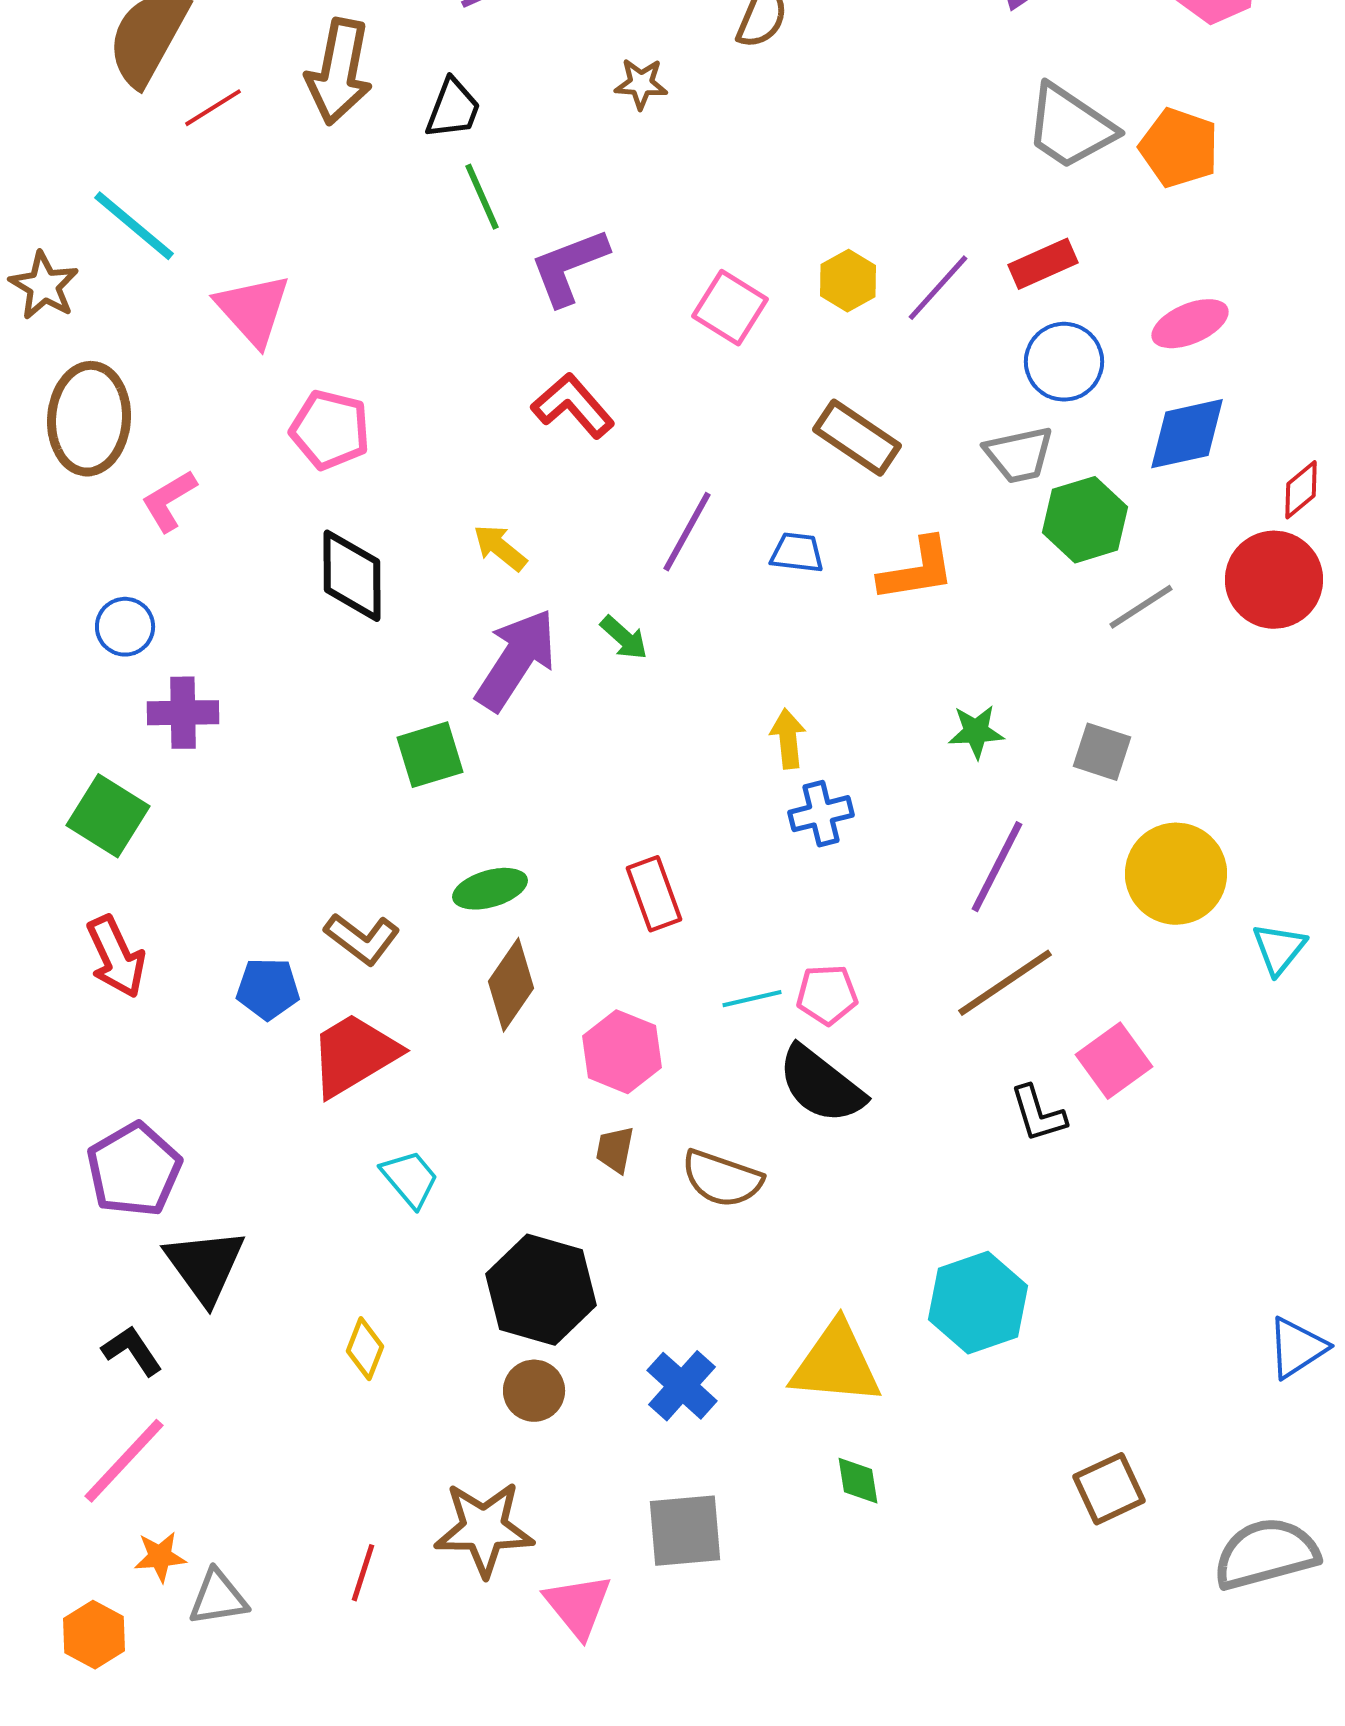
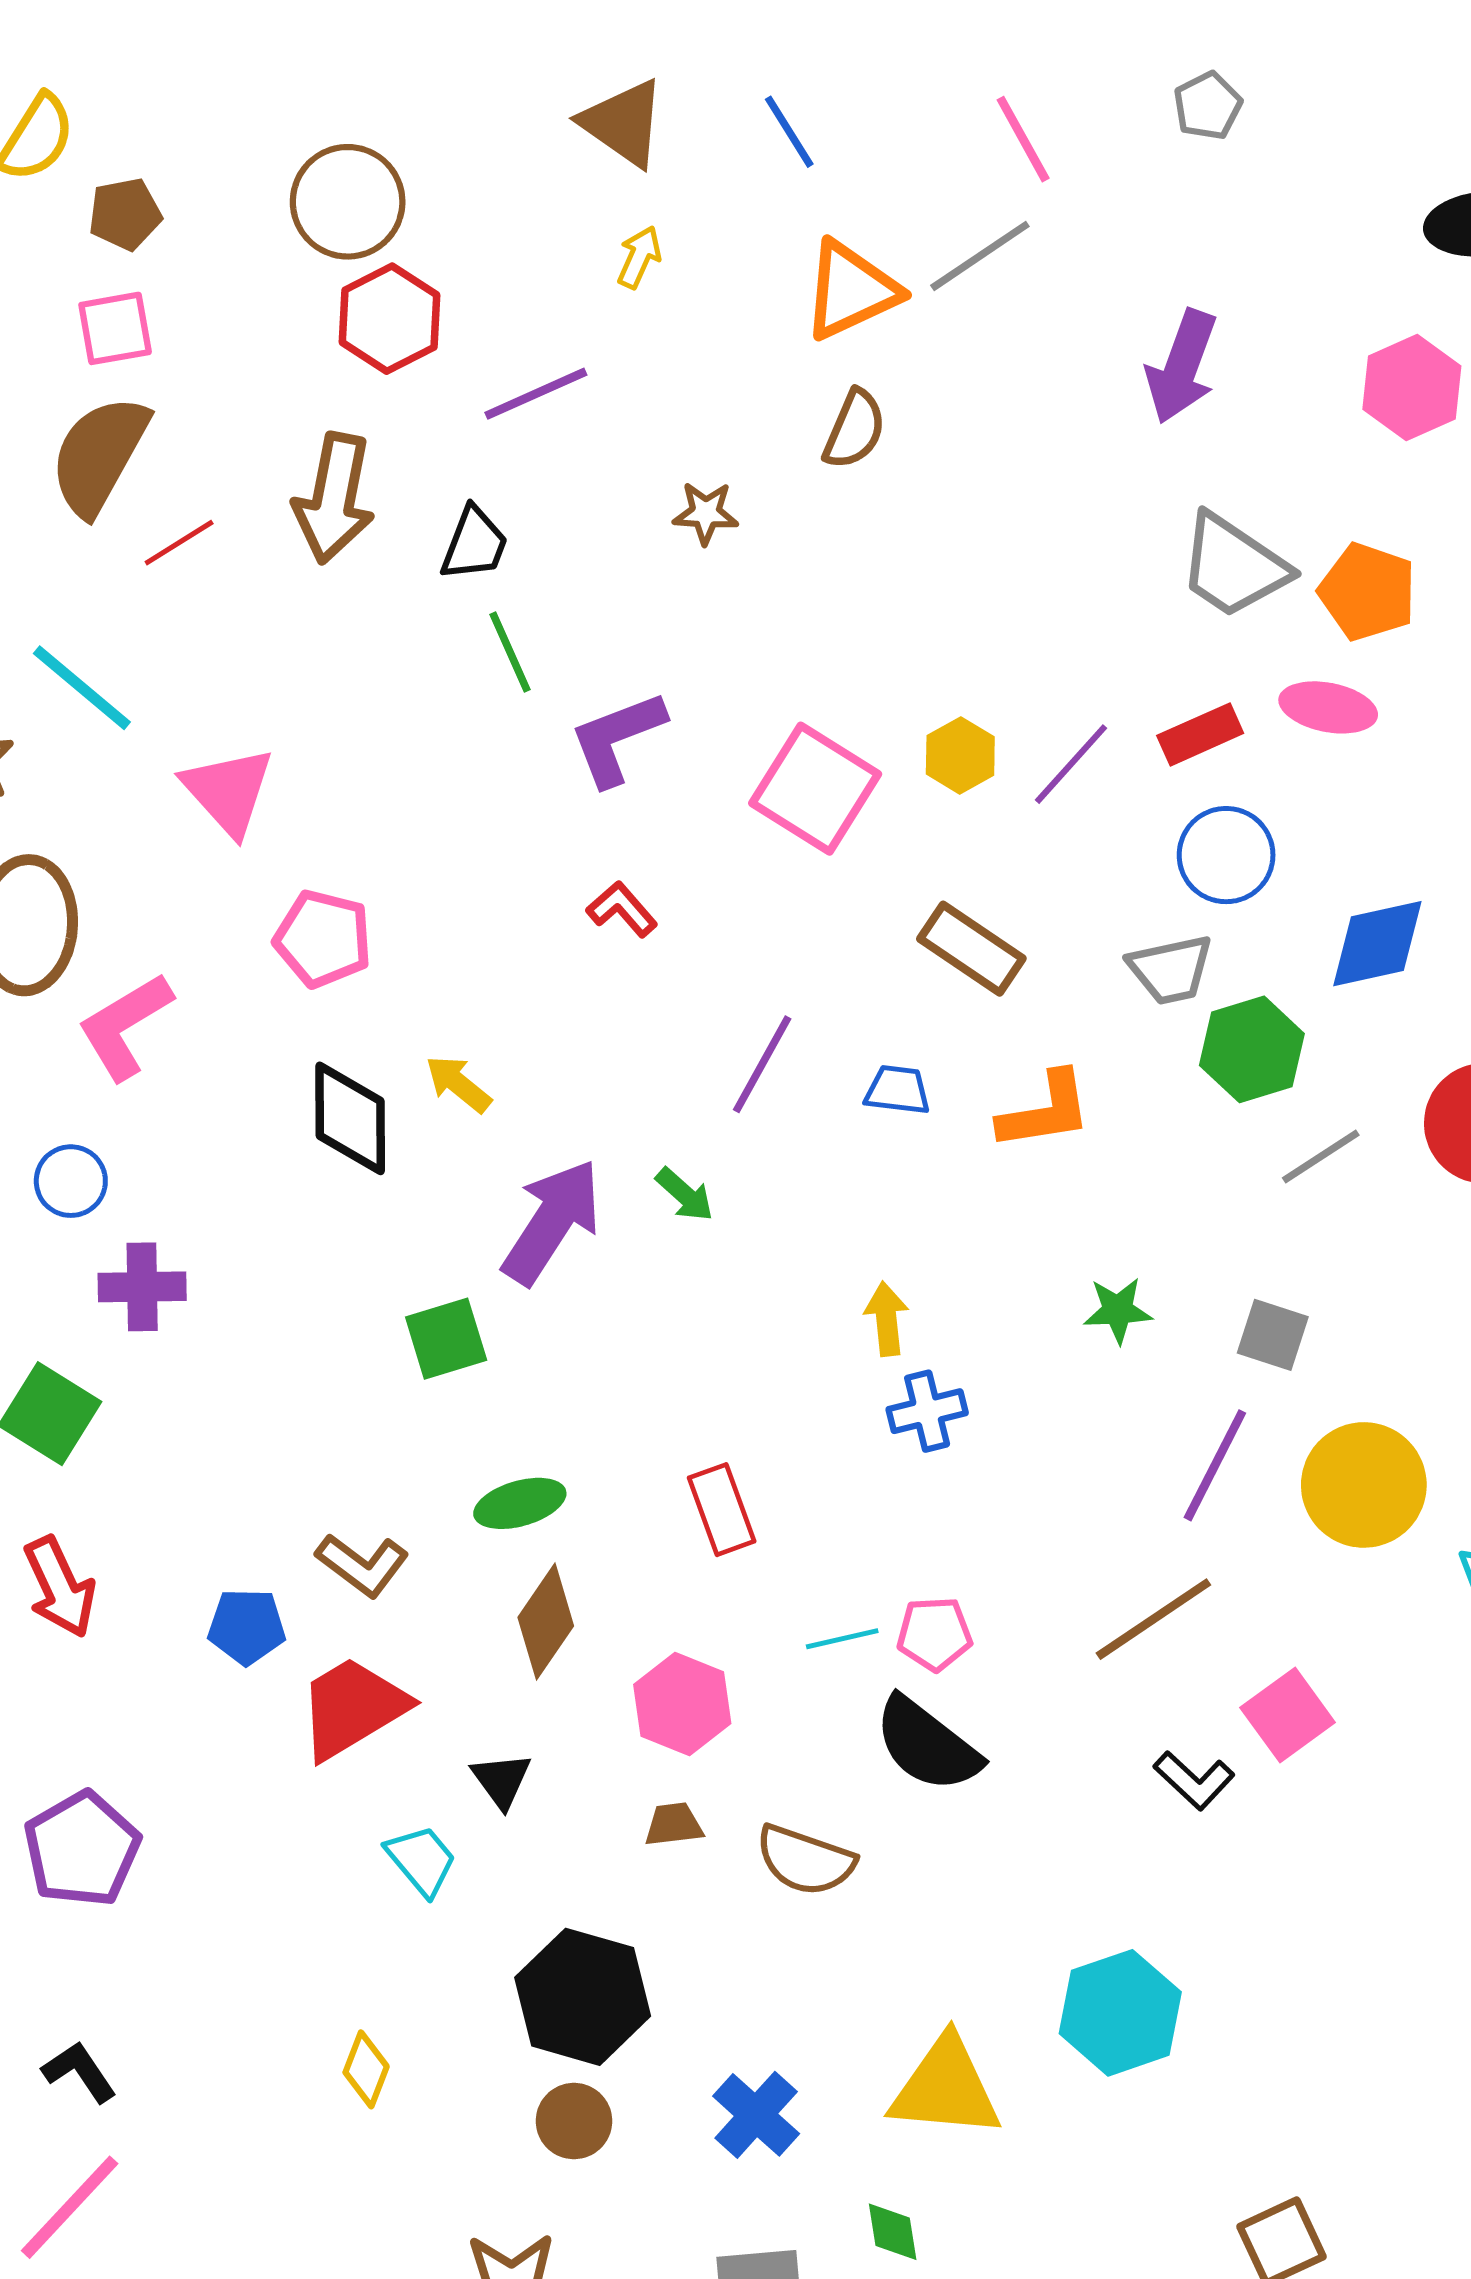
pink square: (730, 308) -> (815, 789), size x1.4
pink ellipse: (1190, 324) -> (1328, 707), moved, turned 34
red L-shape: (573, 406) -> (622, 909), size x0.7
pink L-shape: (169, 501) -> (125, 1026), size x1.4
yellow arrow: (500, 548) -> (458, 1084), moved
purple line: (997, 867) -> (1215, 1465), moved
black L-shape: (1038, 1114) -> (1194, 1780), turned -30
brown trapezoid: (615, 1150) -> (674, 1825), turned 72
black triangle: (205, 1266) -> (501, 1780), moved, size x0.6
green diamond: (858, 1481) -> (893, 2232), moved

